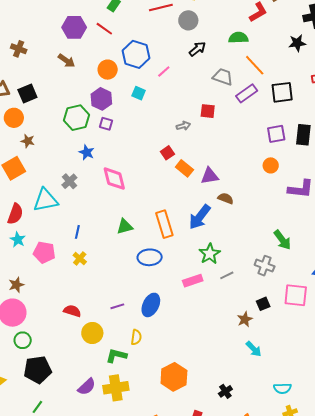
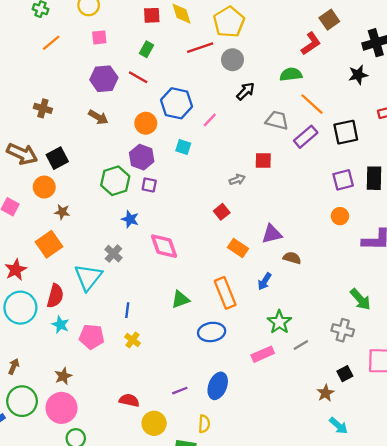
orange rectangle: (184, 168) -> (238, 248), moved
cyan triangle: (46, 200) -> (88, 277), turned -36
blue arrow: (200, 217) -> (265, 281), size x0.6

